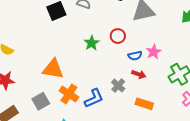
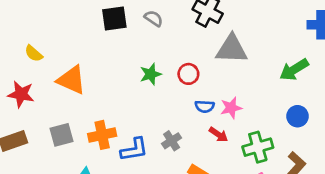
orange triangle: (53, 69) -> (71, 80), moved
red arrow: (139, 74) -> (218, 135), moved
orange cross: (69, 94) -> (102, 135), turned 30

